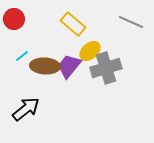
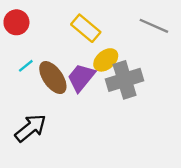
brown ellipse: (45, 66) -> (53, 78), turned 52

